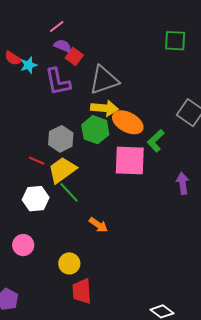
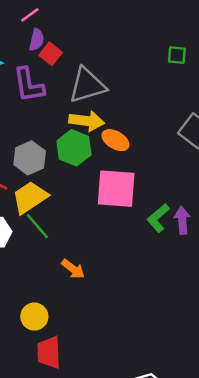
green square: (175, 41) -> (177, 55), moved, size x0.7
purple semicircle: (63, 46) -> (37, 40), turned 78
orange ellipse: (128, 122) -> (115, 140), size x0.7
green L-shape: (156, 141) -> (158, 218), moved

